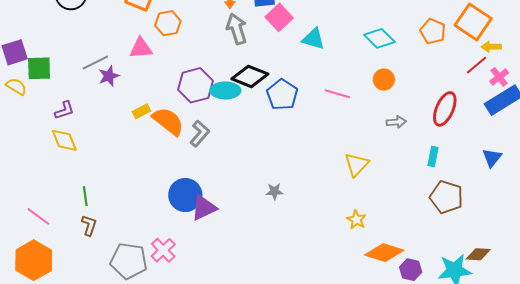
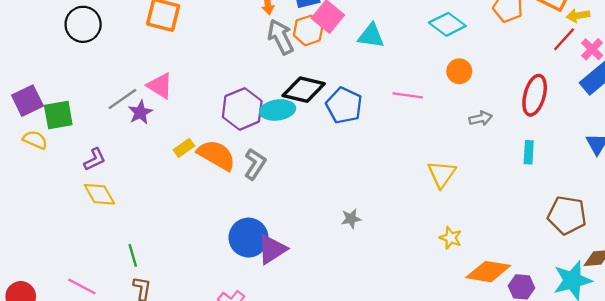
orange hexagon: (168, 23) -> (308, 30), moved
pink triangle: (141, 48) -> (160, 86), moved, turned 45
brown pentagon: (446, 197) -> (567, 215), moved

